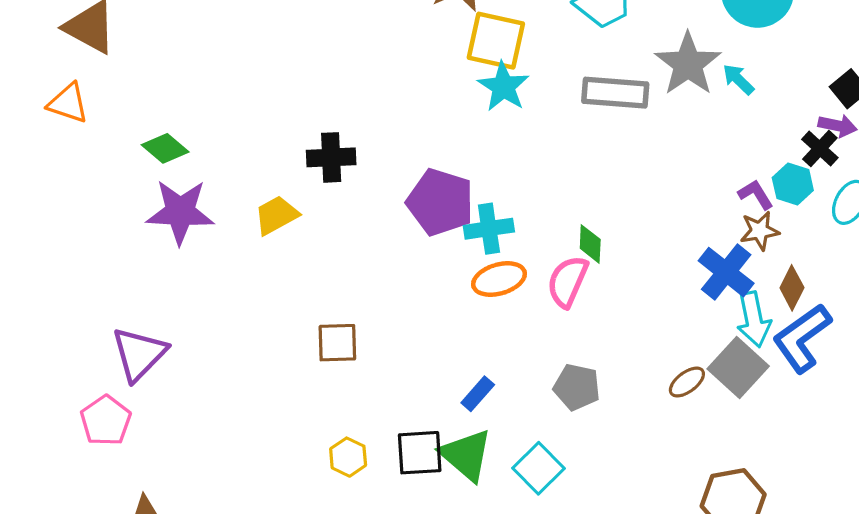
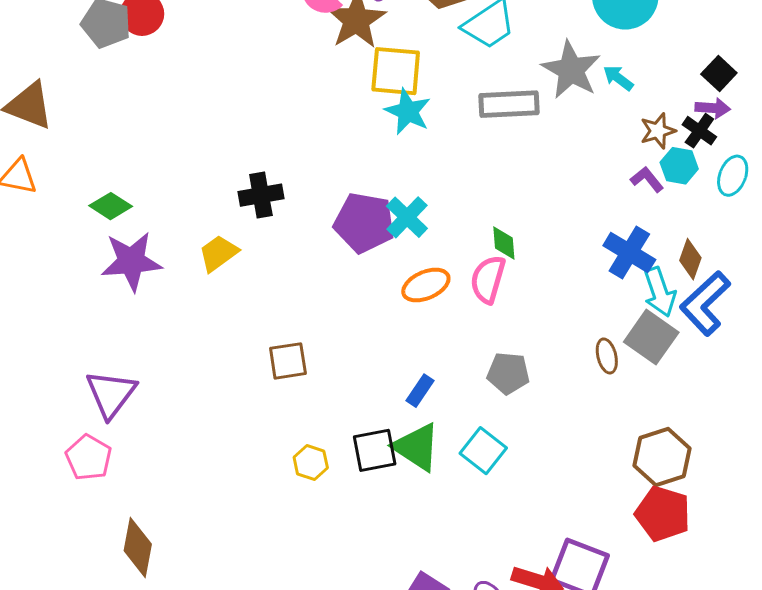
cyan cross: (489, 229) -> (407, 217), moved, turned -30
brown star: (760, 231) -> (658, 131), moved
brown ellipse: (687, 382) -> (607, 356), turned -60

